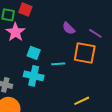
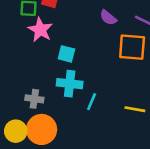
cyan line: (58, 64) -> (92, 102), moved, turned -56
yellow line: (82, 101) -> (135, 109), turned 42

